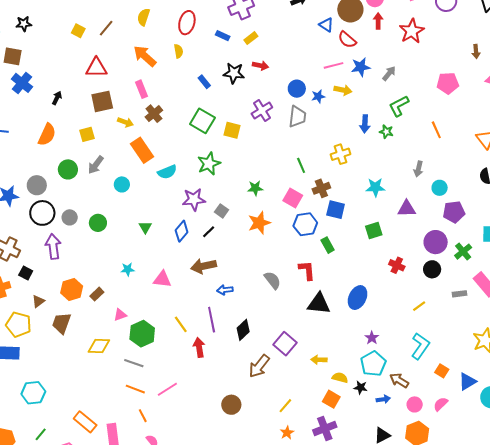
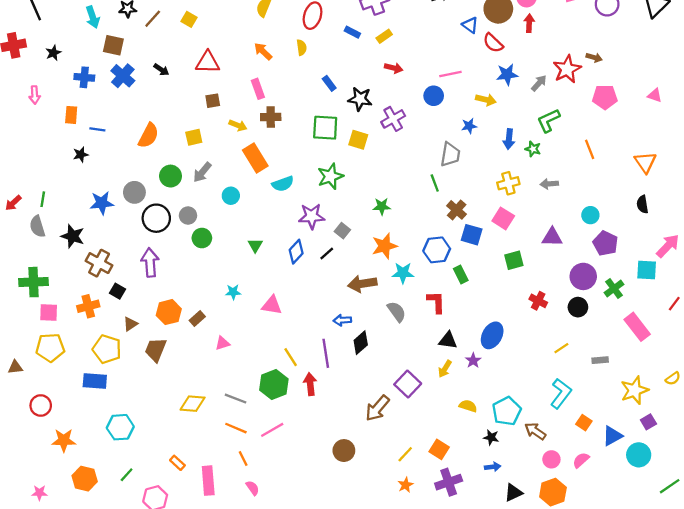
brown line: (106, 28) -> (153, 19), moved
red star: (412, 31) -> (567, 69), moved
brown arrow: (476, 52) -> (594, 58), moved, turned -72
orange arrow: (145, 56) -> (263, 51), size x0.7
pink line: (334, 65) -> (450, 74), moved
black star: (234, 73) -> (360, 99), moved
blue star: (318, 96) -> (469, 126), moved
black arrow: (57, 98) -> (161, 70), moved, turned 96
brown square: (102, 101) -> (213, 101), size x0.6
brown cross: (154, 114) -> (271, 117), turned 36
gray trapezoid: (297, 117) -> (450, 154), moved
green square: (202, 121) -> (325, 128), turned -30
yellow cross: (340, 154) -> (508, 183), moved
gray arrow: (418, 169) -> (549, 184), moved, turned 70
cyan star: (375, 187) -> (403, 273), moved
brown cross: (321, 188) -> (457, 210), turned -30
pink square: (293, 198) -> (503, 218), moved
purple pentagon: (454, 212) -> (605, 243), turned 30
black circle: (42, 213) -> (156, 218), moved
gray circle: (70, 217) -> (188, 216), moved
brown arrow: (204, 266) -> (362, 284), moved
gray rectangle: (459, 294) -> (600, 360), moved
black triangle: (319, 304) -> (448, 340), size x0.7
black diamond: (243, 330) -> (361, 343), moved
green hexagon: (142, 334) -> (274, 385), moved
purple star: (372, 338) -> (473, 361), moved
yellow diamond: (99, 346) -> (193, 404), moved
yellow arrow: (319, 360) -> (445, 369), moved, turned -63
yellow semicircle: (340, 378) -> (468, 406), moved
orange square: (331, 399) -> (439, 449), moved
blue arrow: (383, 399) -> (493, 467), moved
orange rectangle: (85, 422) -> (177, 463), size x0.6

